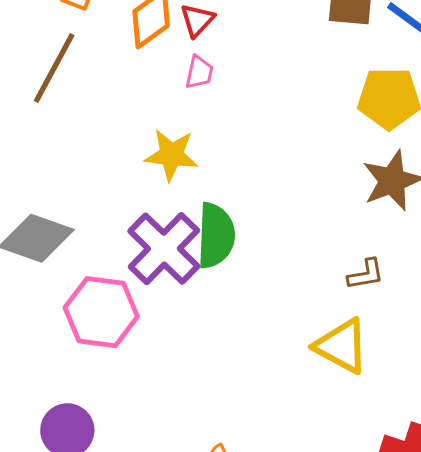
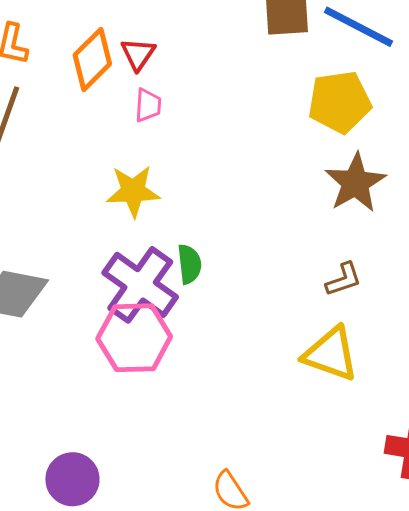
green semicircle: (216, 236) -> (189, 264), size x0.6
pink hexagon: (101, 312) -> (134, 338), moved

